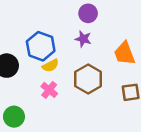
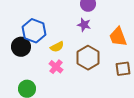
blue hexagon: (41, 46) -> (34, 31), moved

